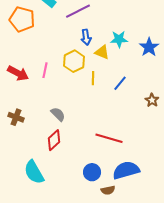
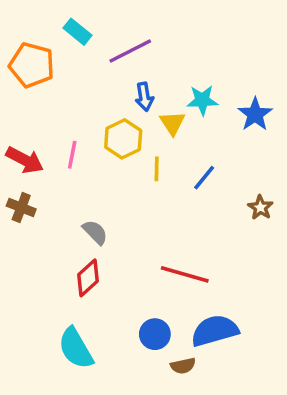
yellow triangle: (102, 52) -> (172, 123), turned 35
brown cross: (16, 117) -> (21, 208), moved
cyan semicircle: (34, 172) -> (76, 348), moved

